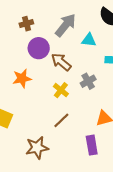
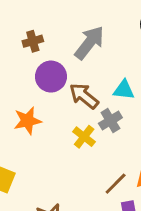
cyan triangle: (89, 40) -> (124, 90), moved
gray cross: (88, 81) -> (110, 121), moved
brown line: (61, 120) -> (116, 184), moved

